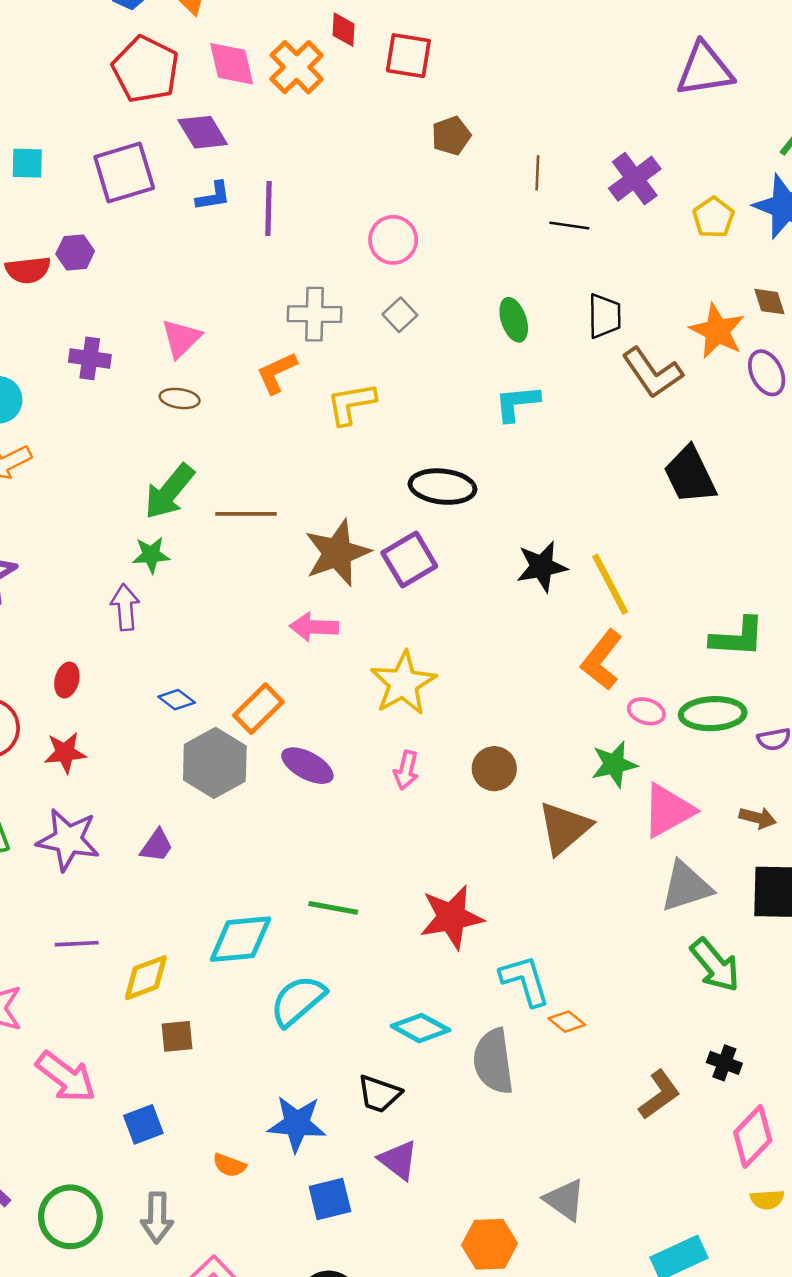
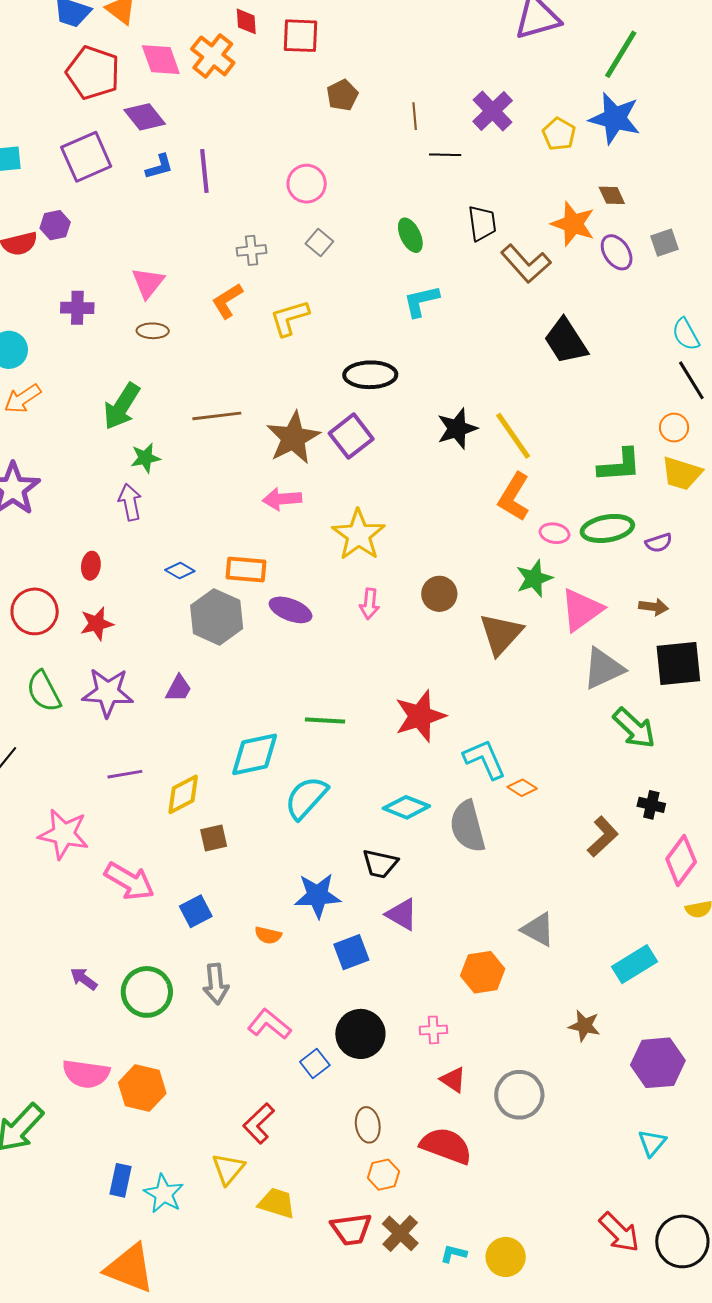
gray cross: (315, 314) -> (252, 250), size x0.7
green arrow: (169, 492) -> (122, 406), moved
orange rectangle: (258, 709) -> (246, 570), turned 57

